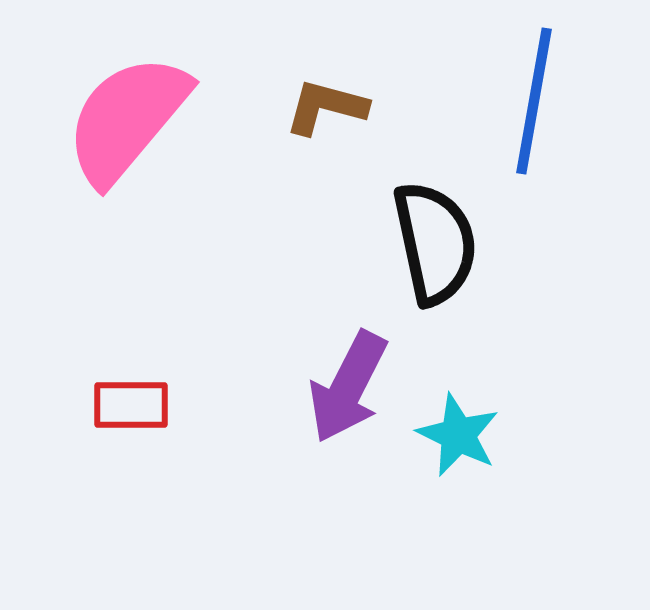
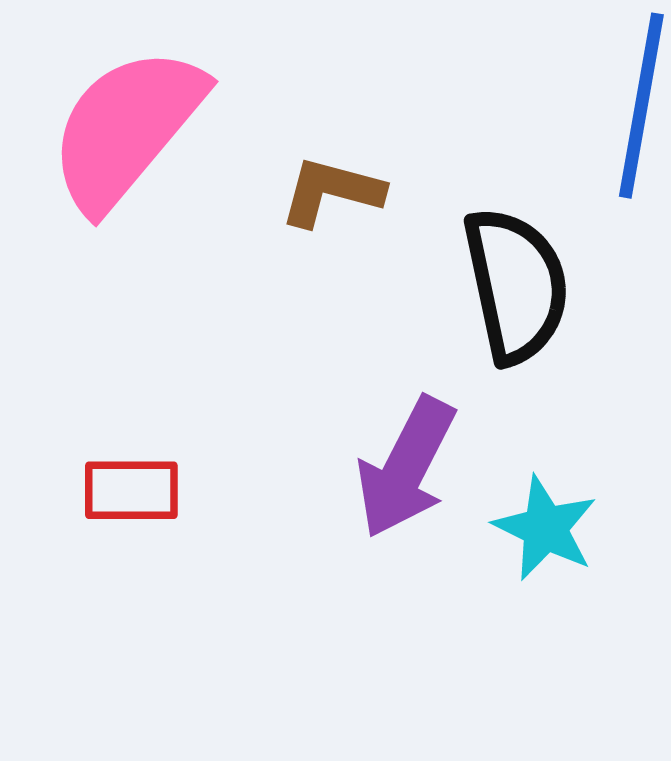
brown L-shape: (326, 107) -> (331, 192), moved

